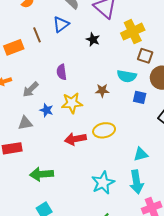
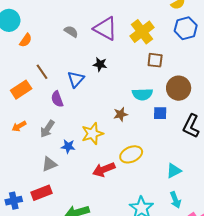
blue triangle: (61, 24) -> (76, 79), moved
yellow cross: (133, 32) -> (142, 32), moved
brown square: (145, 56) -> (155, 60), moved
purple semicircle: (62, 72) -> (57, 99), moved
cyan arrow: (136, 182) -> (175, 200), size x0.7

